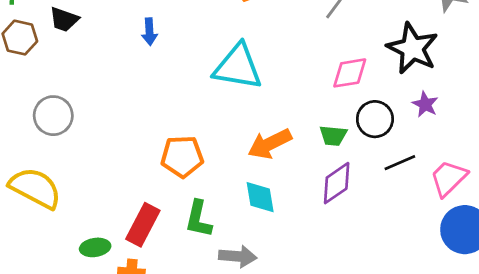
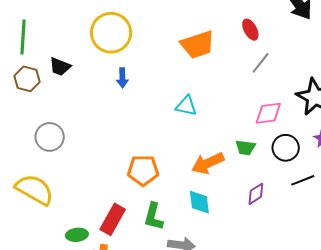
cyan triangle: (238, 67) -> (186, 106), size x0.6
green trapezoid: (333, 136) -> (245, 148), moved
purple diamond: (337, 183) -> (256, 194), size x0.7

